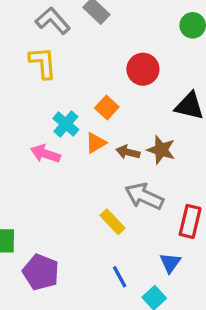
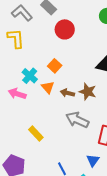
red circle: (143, 69) -> (65, 29), moved
orange triangle: (96, 143) -> (48, 87), turned -40
yellow rectangle: (112, 222) -> (36, 133), moved

